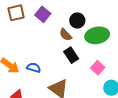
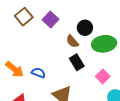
brown square: (16, 13) -> (24, 17), turned -30

